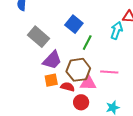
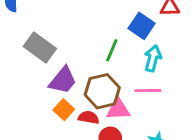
blue square: (74, 24) -> (142, 26), moved
cyan arrow: (117, 30) -> (153, 58), moved
orange square: (51, 80) -> (64, 110), turned -32

